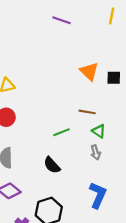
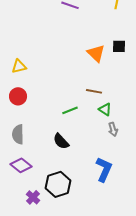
black square: (114, 78) -> (119, 46), moved
gray arrow: (96, 152) -> (113, 129), moved

